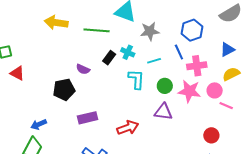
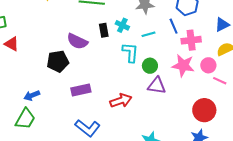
black rectangle: (109, 58) -> (104, 30), turned -48
purple semicircle: (83, 69) -> (77, 41), size x1.5
green circle: (165, 86) -> (150, 66), moved
red circle: (211, 135) -> (204, 110), size x1.5

